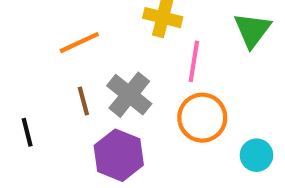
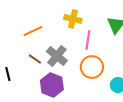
brown line: (83, 101) -> (35, 59), turned -40

